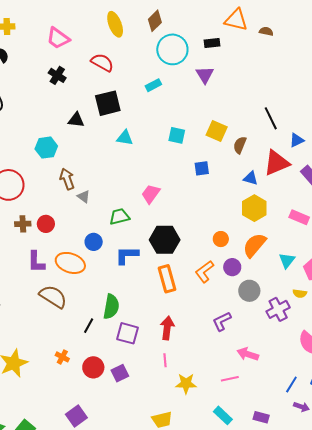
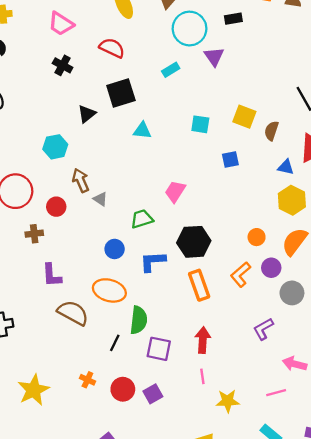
purple triangle: (205, 75) -> (214, 57), moved
black triangle: (76, 120) -> (87, 114), turned -42
red circle: (46, 224) -> (56, 207), moved
orange ellipse: (70, 263) -> (109, 290), moved

